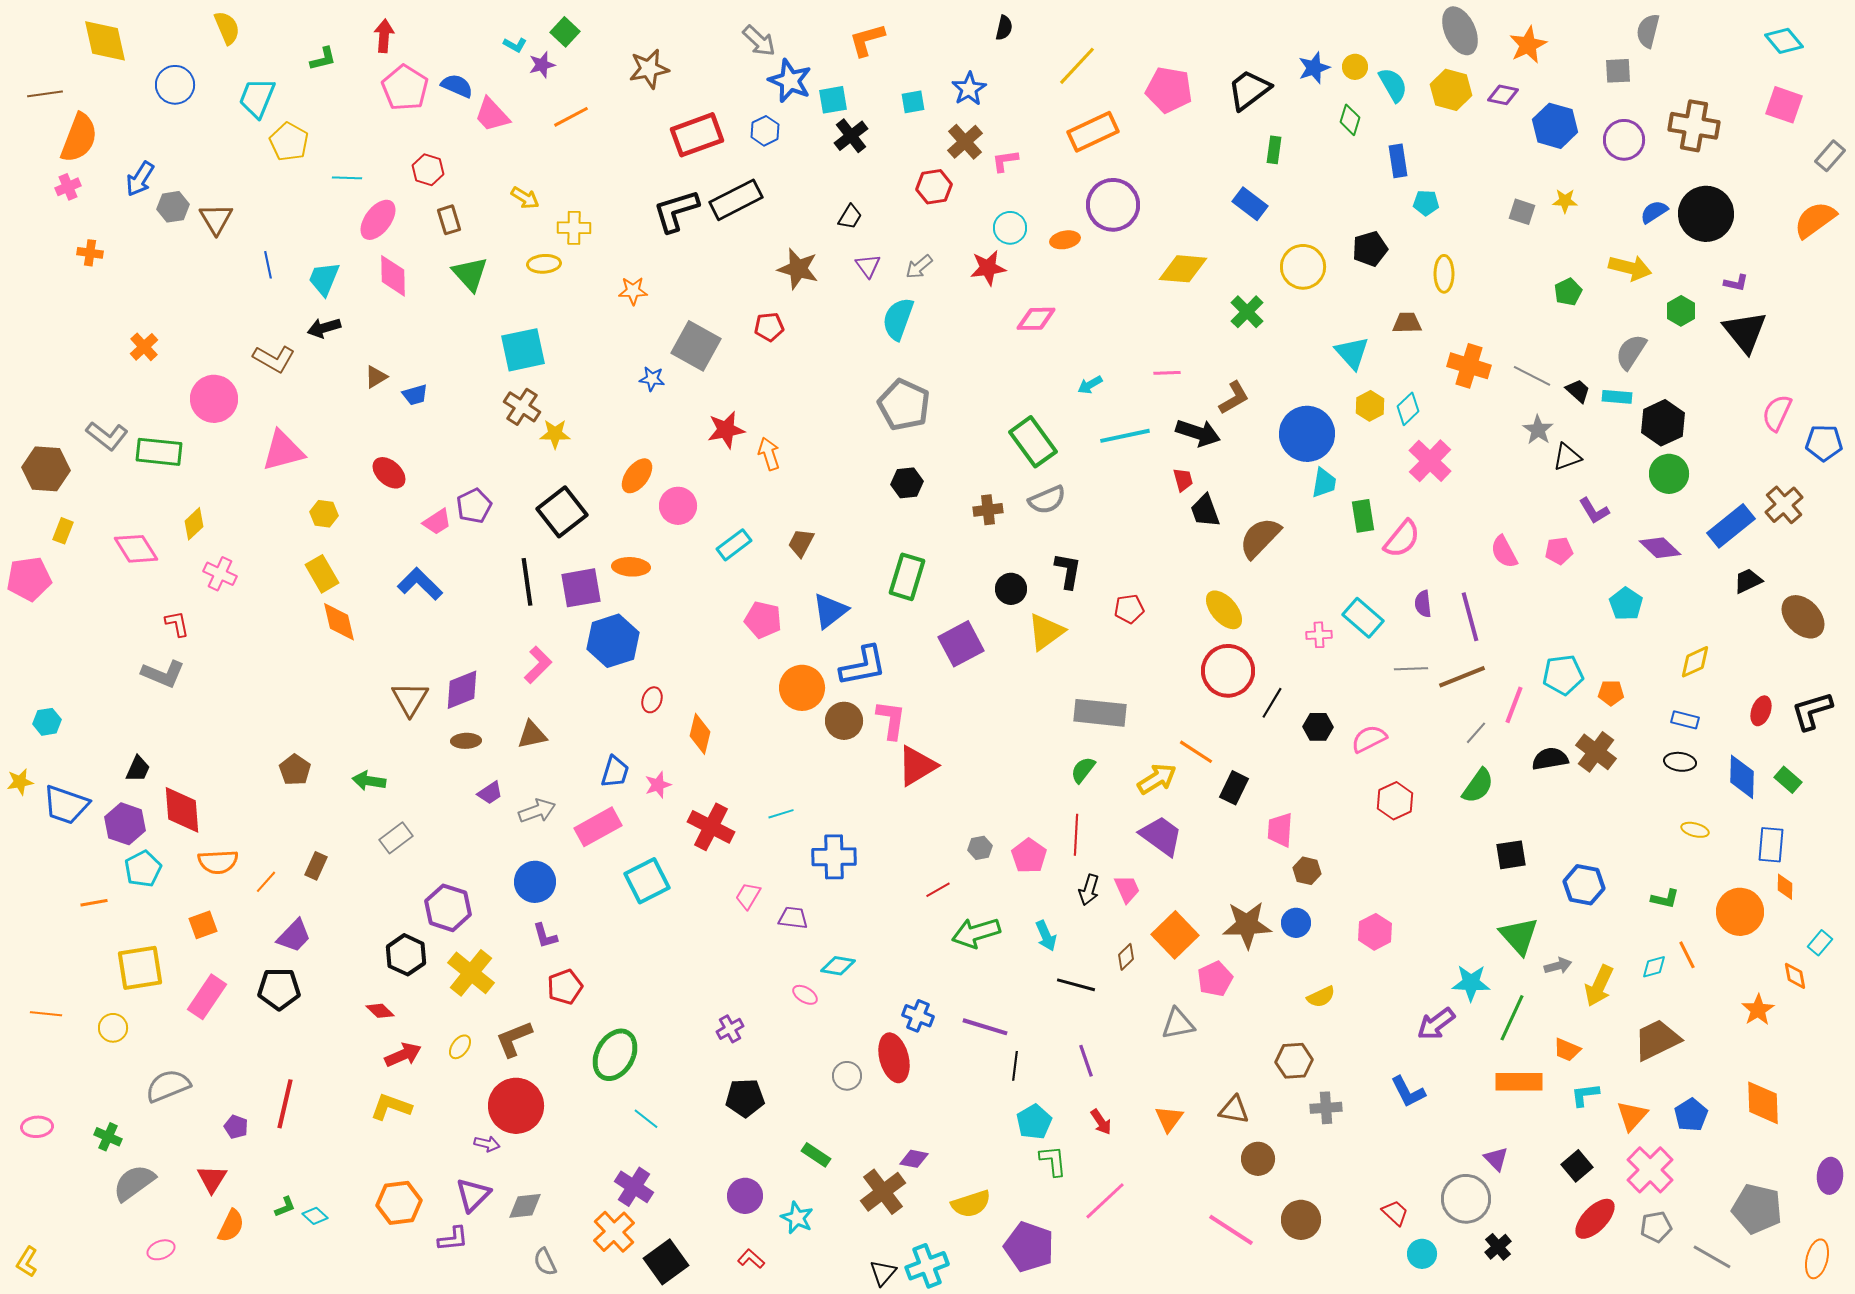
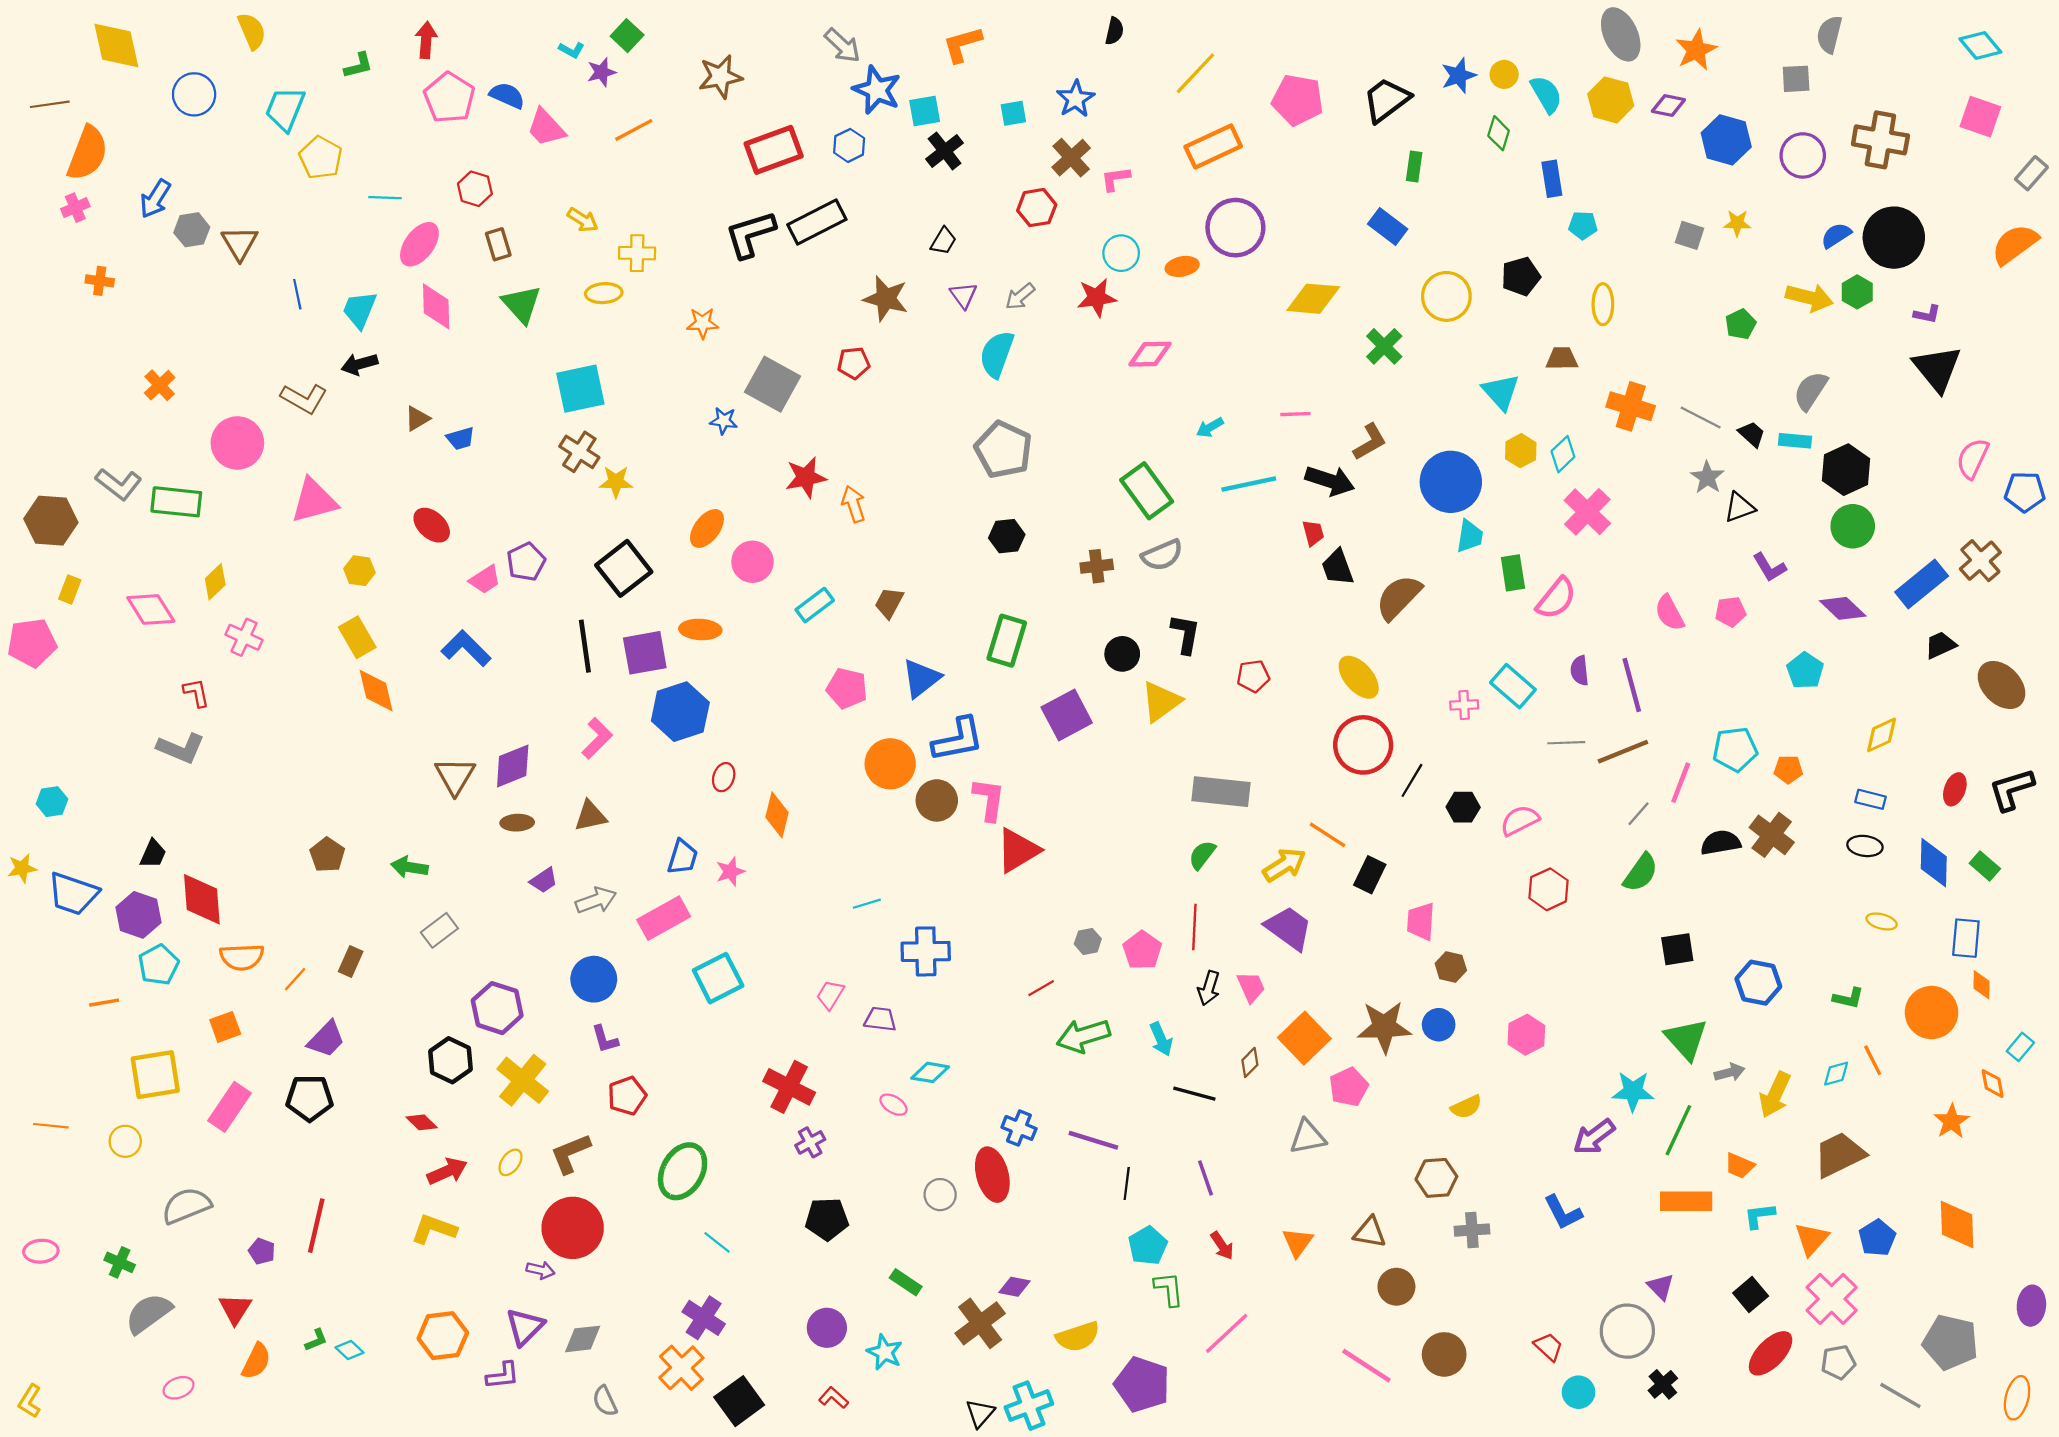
green hexagon: (1681, 311) -> (1857, 292), moved
red cross: (711, 827) -> (789, 1087), moved

